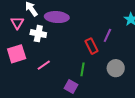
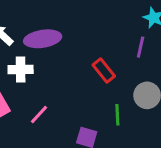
purple line: (107, 35) -> (141, 47), moved
green line: (82, 69) -> (117, 115), moved

